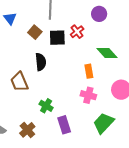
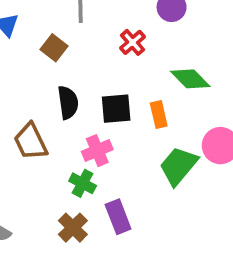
black square: (57, 38) -> (116, 109), moved
pink cross: (88, 95) -> (97, 151), moved, turned -35
green trapezoid: (104, 123) -> (178, 166), moved
brown cross: (27, 130) -> (73, 228), moved

